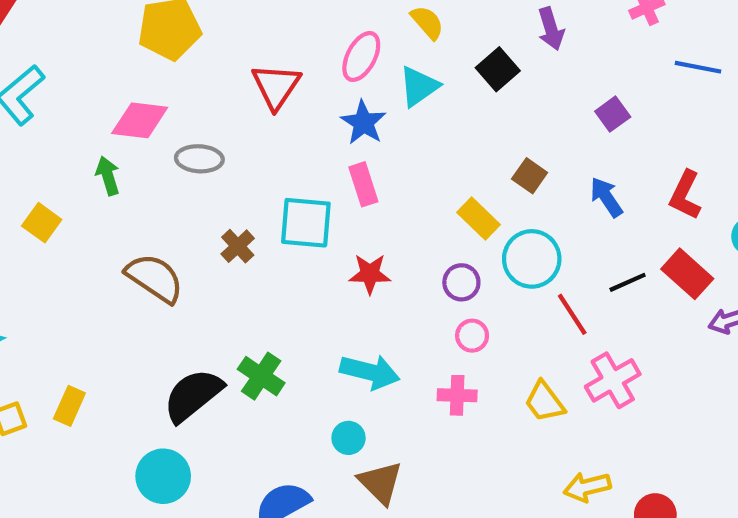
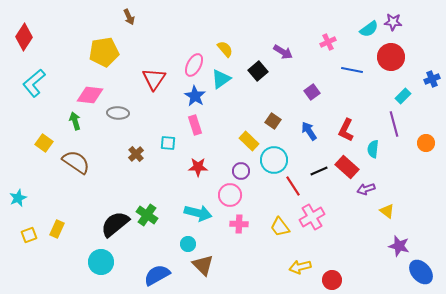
purple arrow: (551, 29) -> (283, 52), turned -42
cyan square: (306, 223) -> (168, 143), size x0.6
brown semicircle: (155, 278) -> (76, 162), moved
pink circle: (472, 336) -> (230, 195), moved, size x1.5

